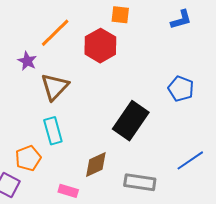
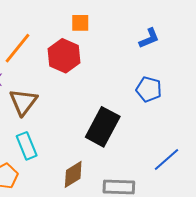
blue L-shape: (181, 20) -> (149, 38), moved

